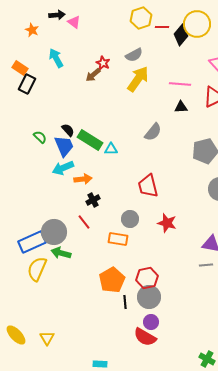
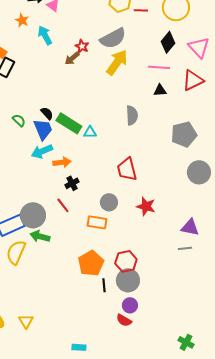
orange star: (32, 30) -> (22, 20), moved
black diamond: (181, 35) -> (168, 42), moved
gray semicircle: (134, 55) -> (113, 38), size x1.5
cyan arrow: (56, 58) -> (45, 35), moved
gray semicircle: (153, 132) -> (132, 115), turned -42
red semicircle: (145, 337) -> (124, 320), size x0.7

